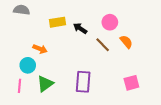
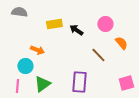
brown line: (103, 45) -> (98, 55), moved

